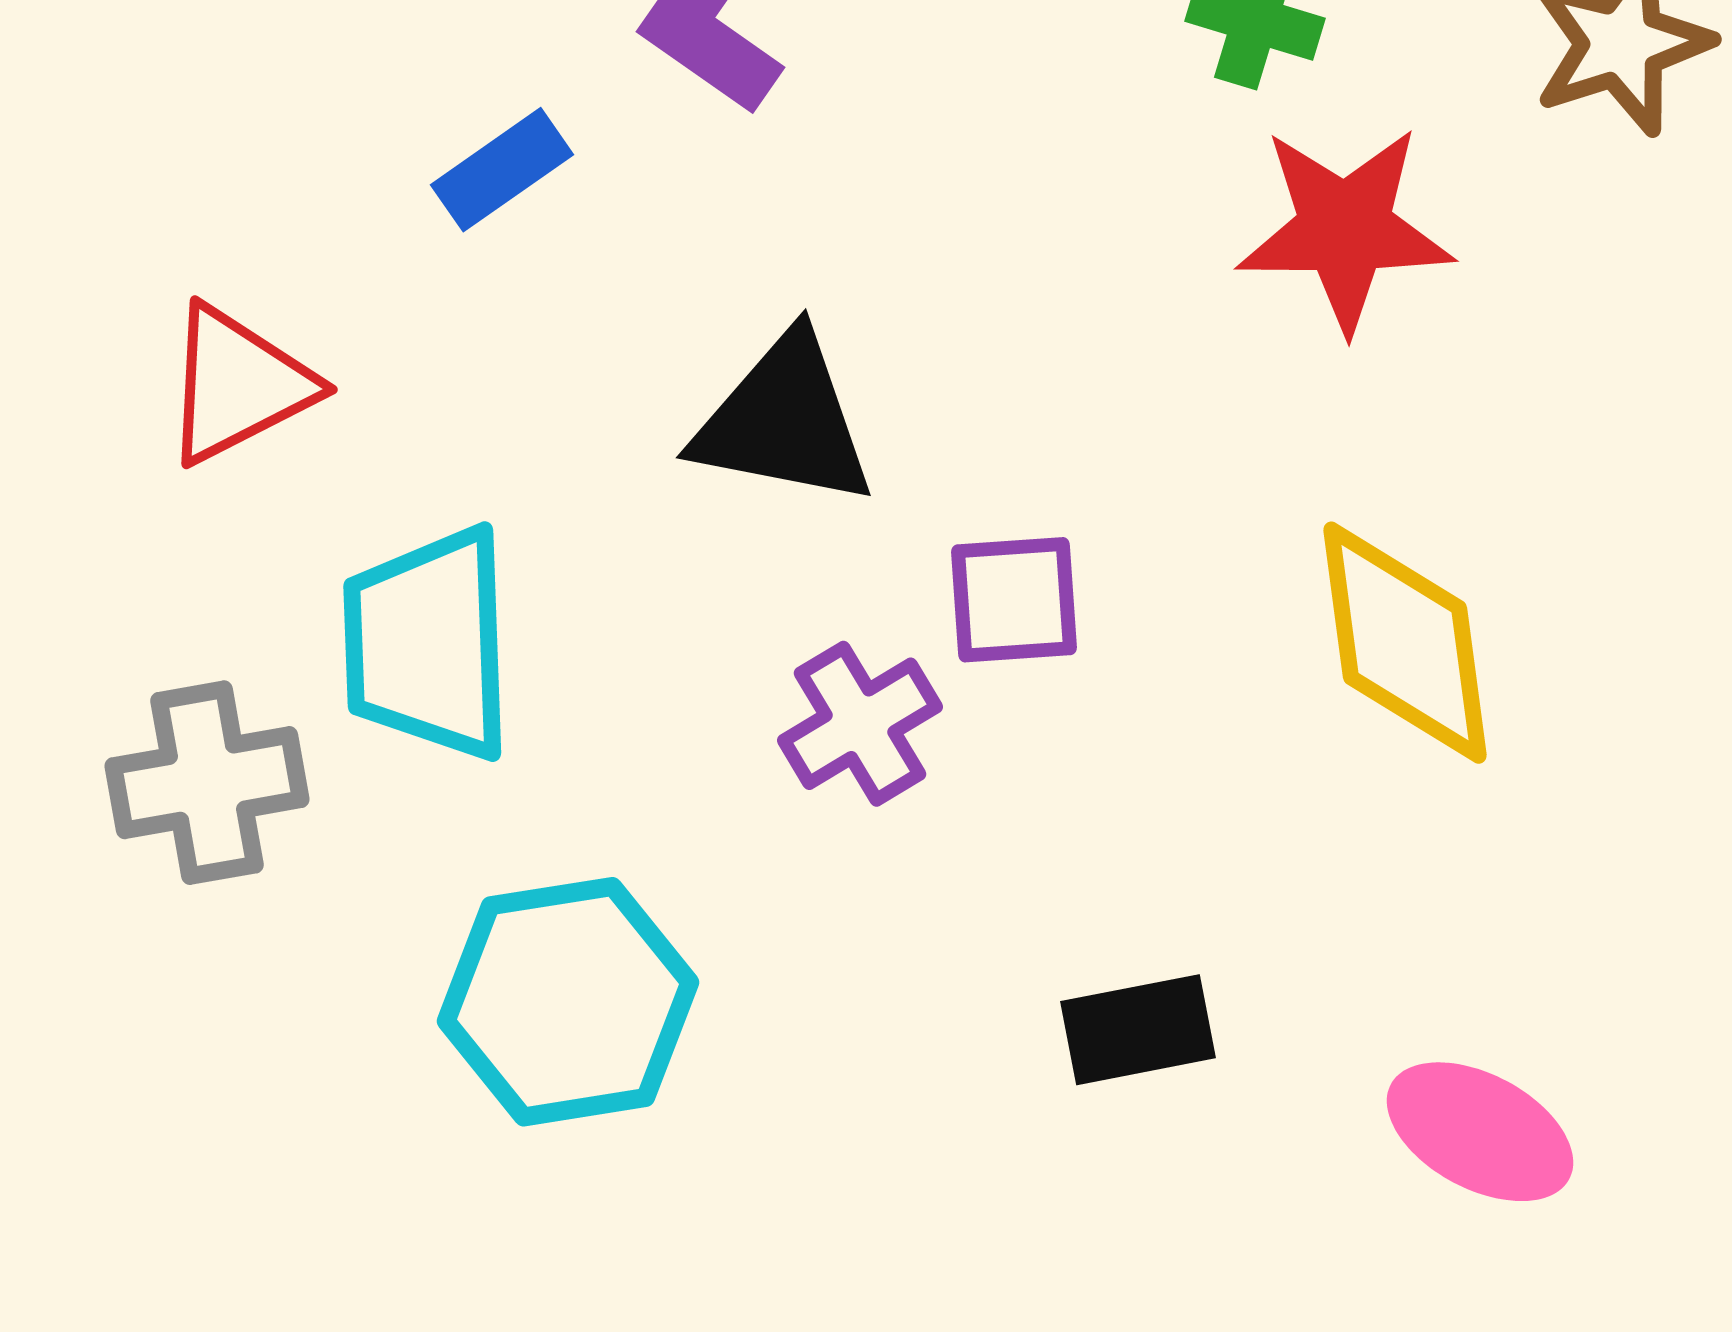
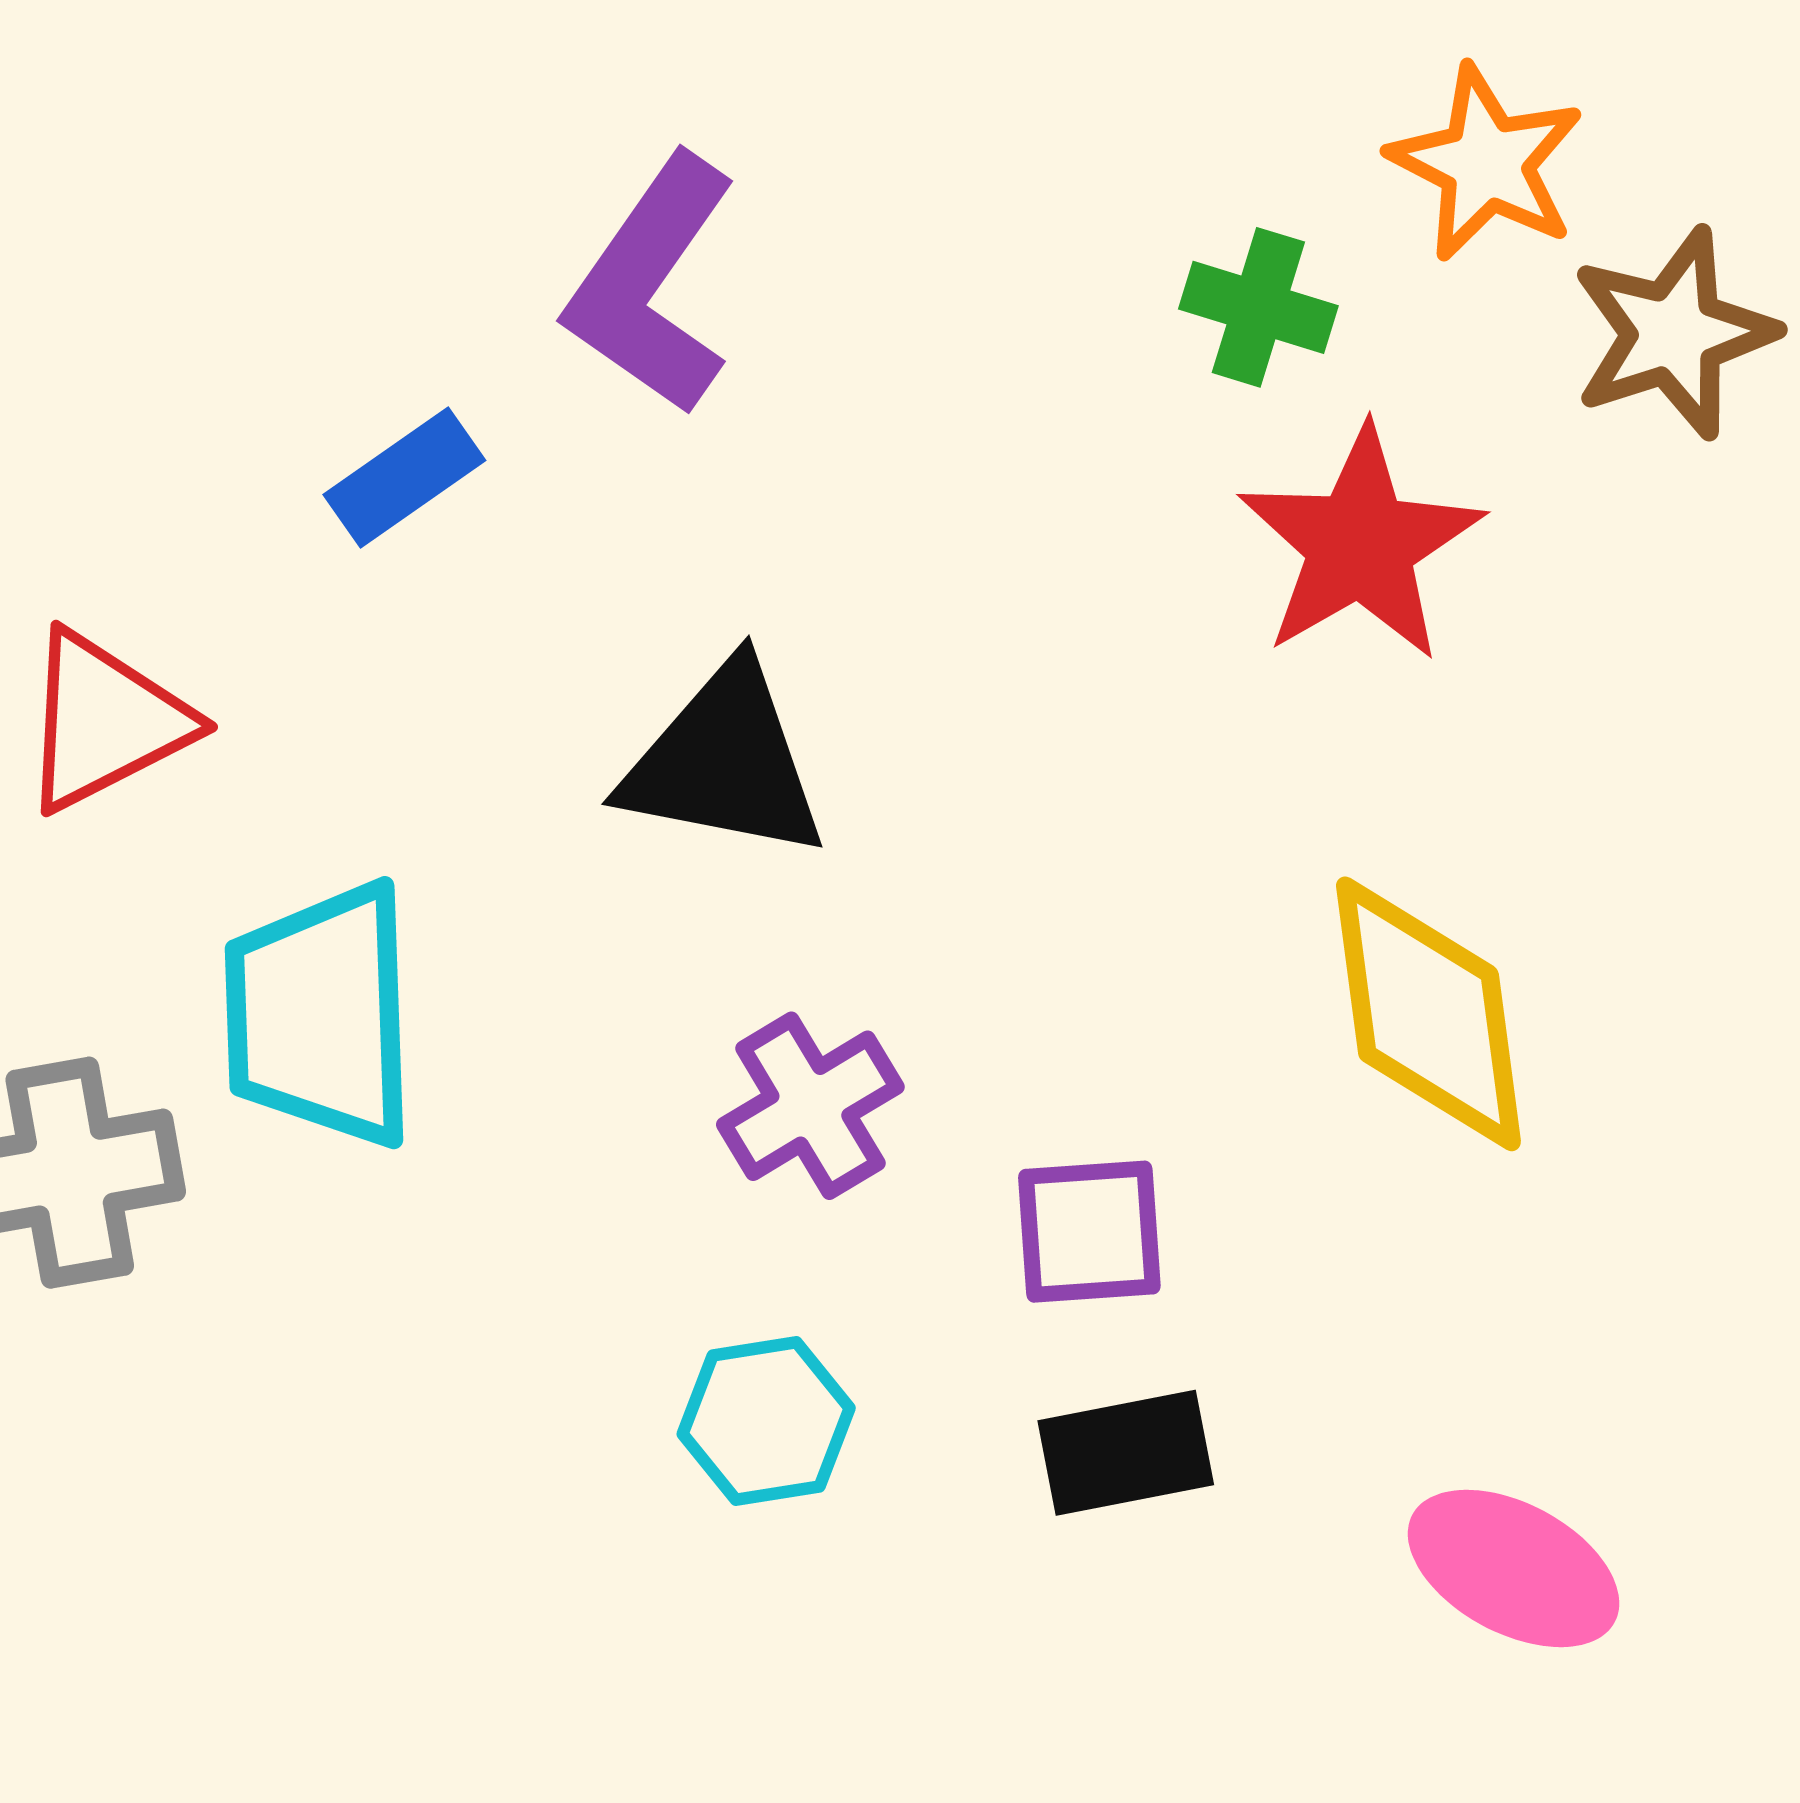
red star: (1345, 229) -> (1360, 544), turned -30
purple square: (1014, 600) -> (1089, 1232), moved
cyan hexagon: (568, 1002) -> (766, 1421), moved, size x0.6

